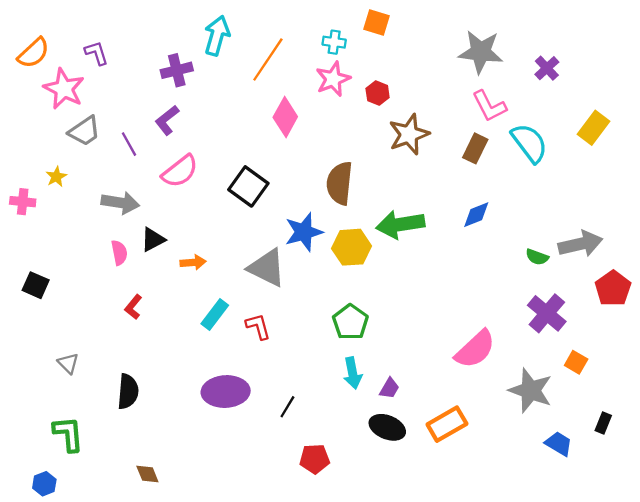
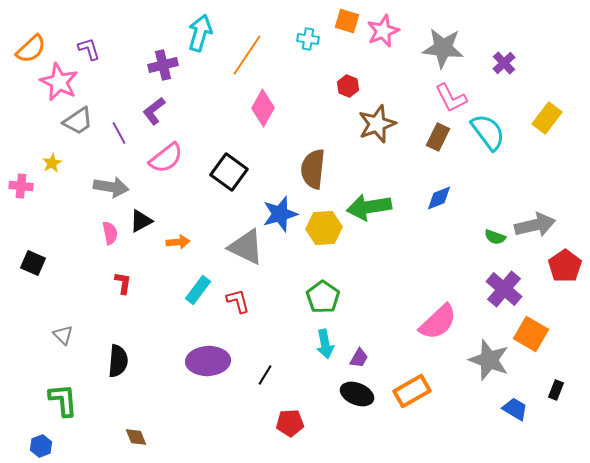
pink star: (333, 79) -> (383, 31), moved
red L-shape: (133, 307) -> (123, 283), turned 150
orange square: (576, 362) -> (531, 334), size x1.6

